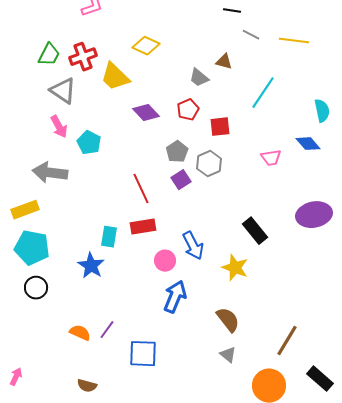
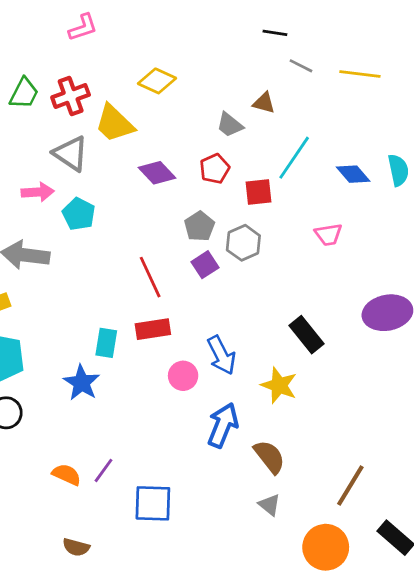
gray triangle: (63, 91) -> (71, 154), moved
cyan line: (263, 93) -> (294, 158), moved
pink arrow: (59, 127) -> (38, 192), turned -65
blue diamond: (308, 144) -> (353, 174), moved
blue arrow: (175, 297) -> (223, 425), moved

